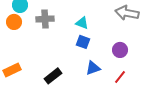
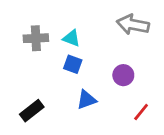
gray cross: (45, 19) -> (36, 38), moved
red line: (120, 77) -> (141, 112), moved

